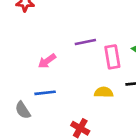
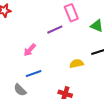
pink rectangle: (112, 57) -> (71, 13), moved

